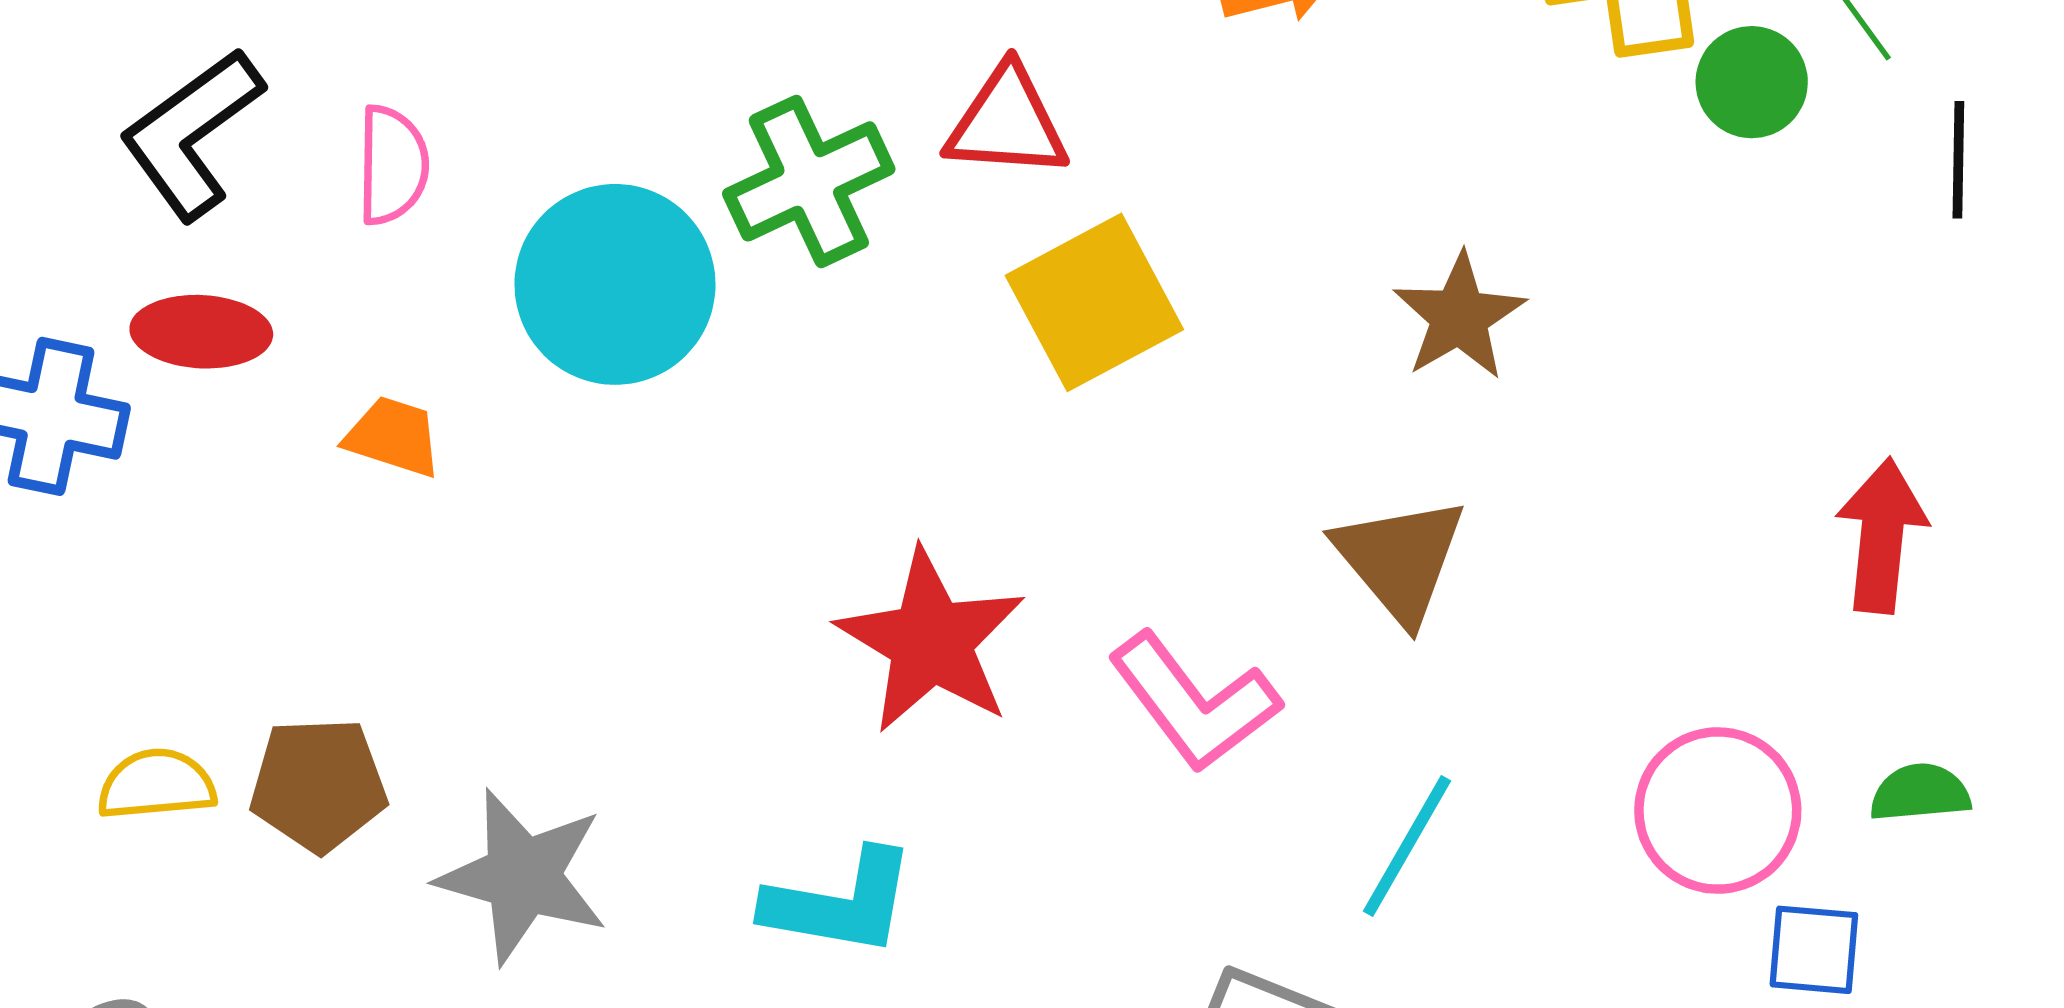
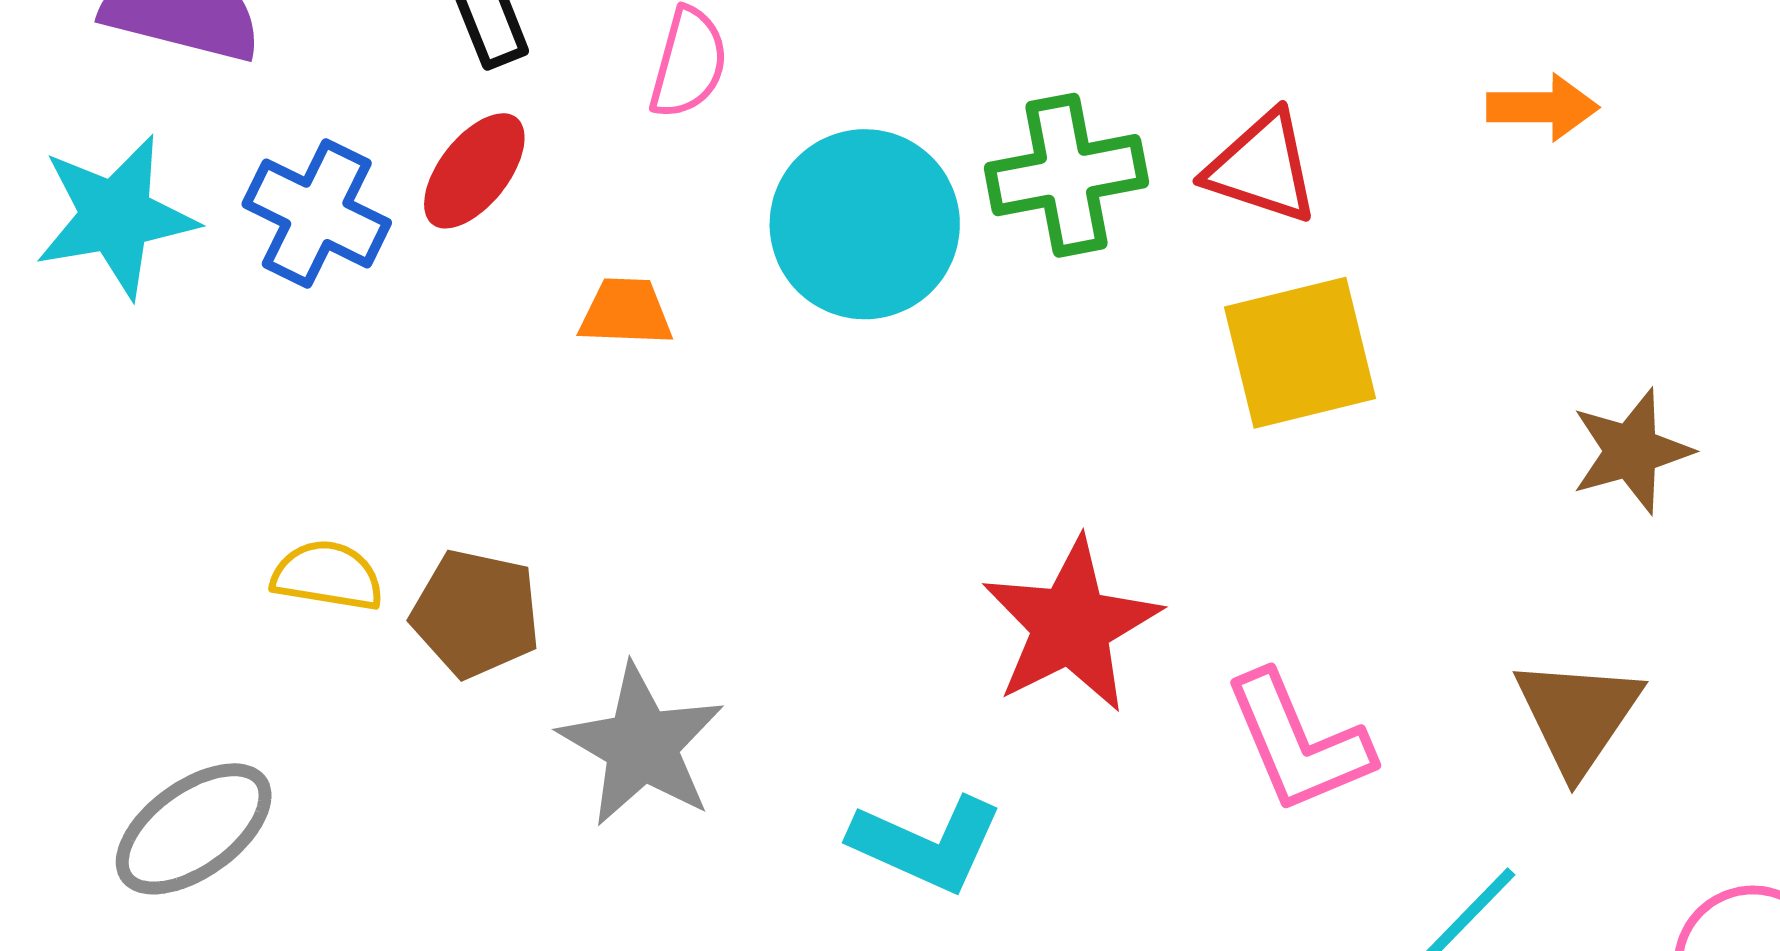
red ellipse: (201, 332) -> (474, 171), turned -69
orange trapezoid: (393, 437) -> (626, 312), turned -30
brown triangle: (1400, 559) -> (1578, 715), moved

